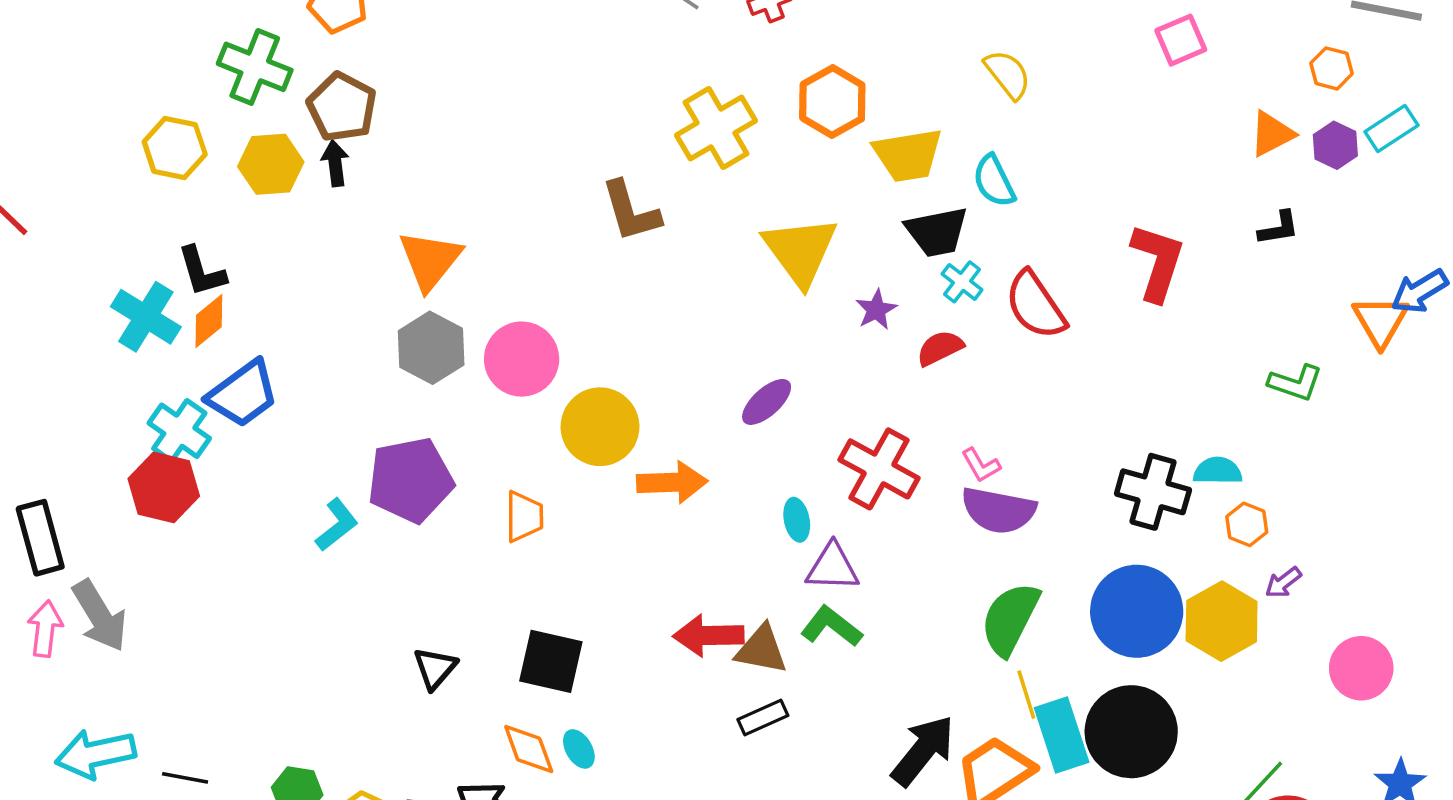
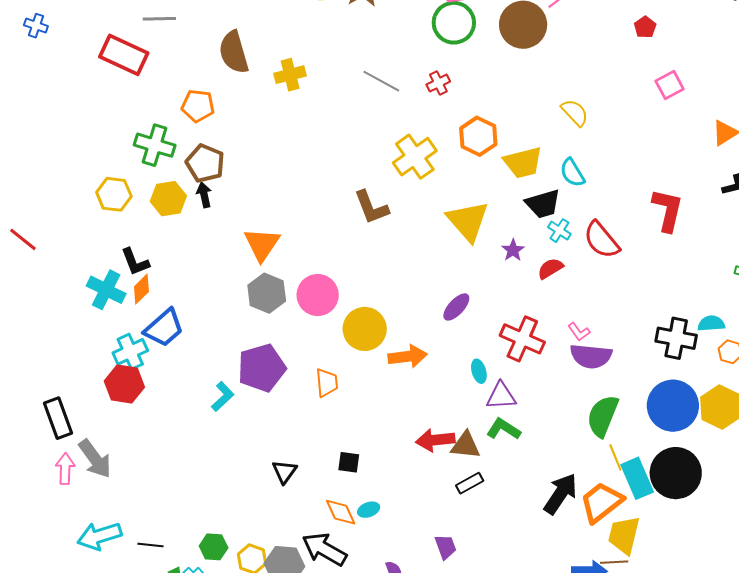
cyan cross: (179, 431) -> (130, 352), turned 36
black square: (551, 661) -> (349, 462), size x0.6
cyan ellipse: (579, 749) -> (369, 510), turned -75

